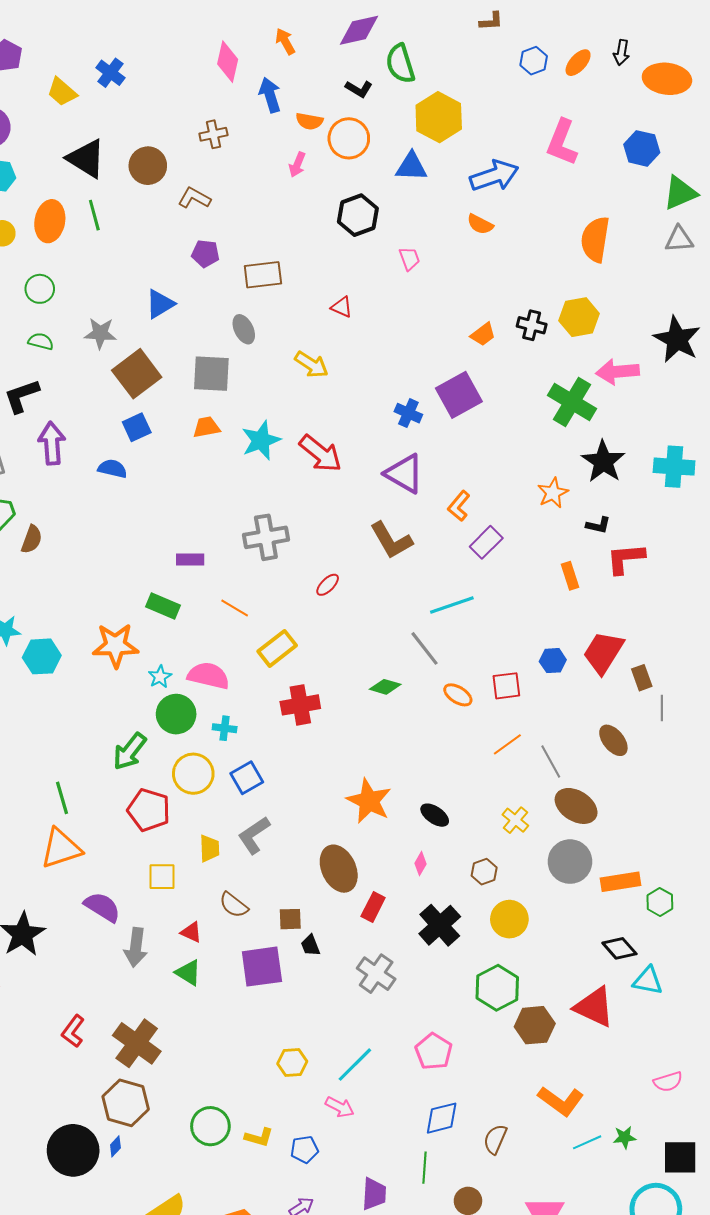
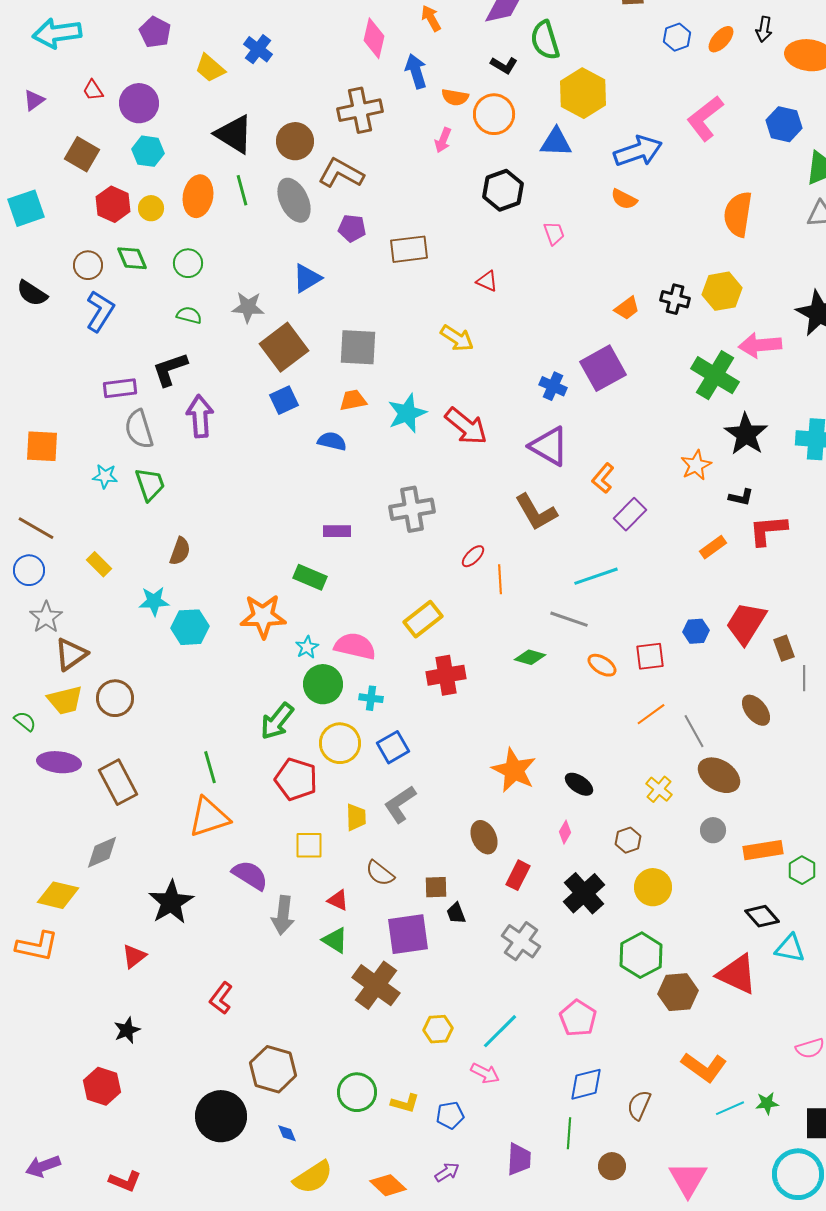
brown cross: (213, 134) -> (360, 110), size x1.6
pink L-shape: (562, 142) -> (705, 118), turned 30
brown L-shape: (194, 198) -> (341, 173), size x1.4
gray ellipse: (244, 329) -> (294, 200), moved, size x1.5
blue semicircle: (112, 469) -> (332, 441), moved
brown semicircle: (32, 539) -> (180, 551), moved
orange rectangle: (570, 576) -> (713, 547), turned 72
orange line: (235, 608) -> (500, 579), moved, turned 56
gray line: (425, 648) -> (569, 619), turned -33
gray circle: (570, 862) -> (713, 830), size x0.6
brown ellipse: (339, 869) -> (484, 837), size x0.7
brown cross: (137, 1043) -> (376, 985), moved
blue diamond: (115, 1146) -> (287, 1133), moved, turned -65

